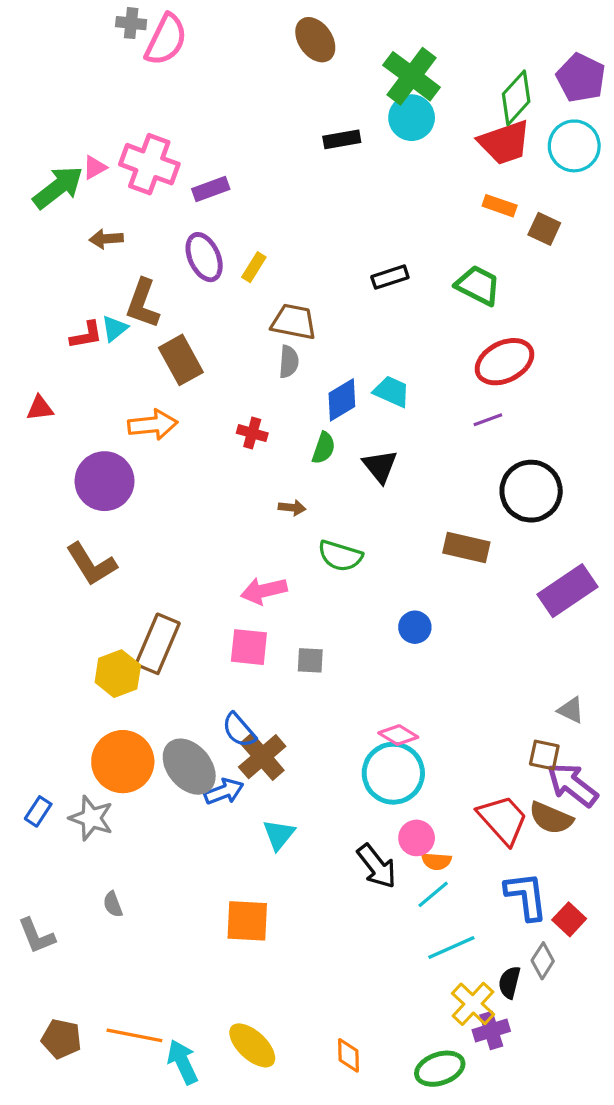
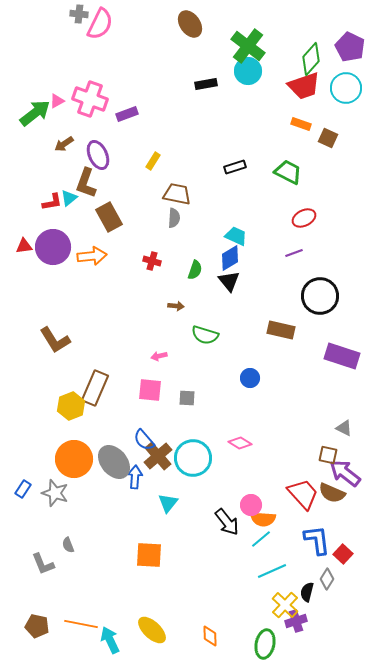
brown arrow: (106, 239) -> (64, 144), turned -30
purple ellipse: (204, 257) -> (98, 155), moved
red ellipse: (504, 362) -> (304, 218), size x0.7
blue diamond: (342, 400) -> (230, 258), moved
purple circle: (105, 481) -> (53, 247), moved
pink arrow: (264, 591) -> (159, 356), size x0.6
purple rectangle: (568, 591) -> (342, 356), turned 52
cyan circle: (393, 773) -> (193, 458), moved
blue arrow: (224, 791) -> (135, 477), turned -65
orange semicircle: (436, 861) -> (263, 519), size x1.4
gray L-shape: (36, 936) -> (43, 564), moved
green ellipse: (440, 1069) -> (265, 644), turned -60

